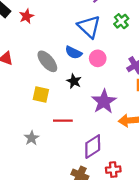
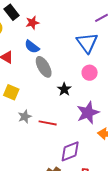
blue semicircle: (73, 52) -> (32, 47), moved
yellow square: (41, 95) -> (11, 92), moved
gray star: (32, 138) -> (25, 117), moved

